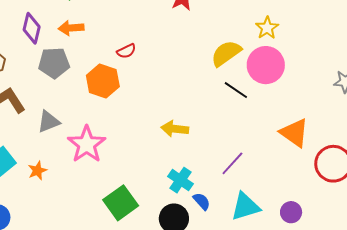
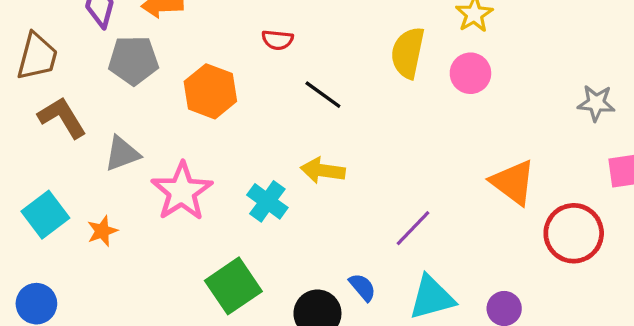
red semicircle: (126, 51) -> (277, 40), moved, turned 30
yellow semicircle: (226, 53) -> (408, 53), turned -44
pink circle: (266, 65) -> (470, 73), size x0.7
black line: (236, 90) -> (323, 95), moved
cyan cross: (180, 180) -> (267, 201), moved

